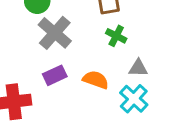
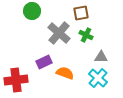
gray cross: (55, 33) -> (59, 33), moved
orange semicircle: (96, 80) -> (65, 73), moved

